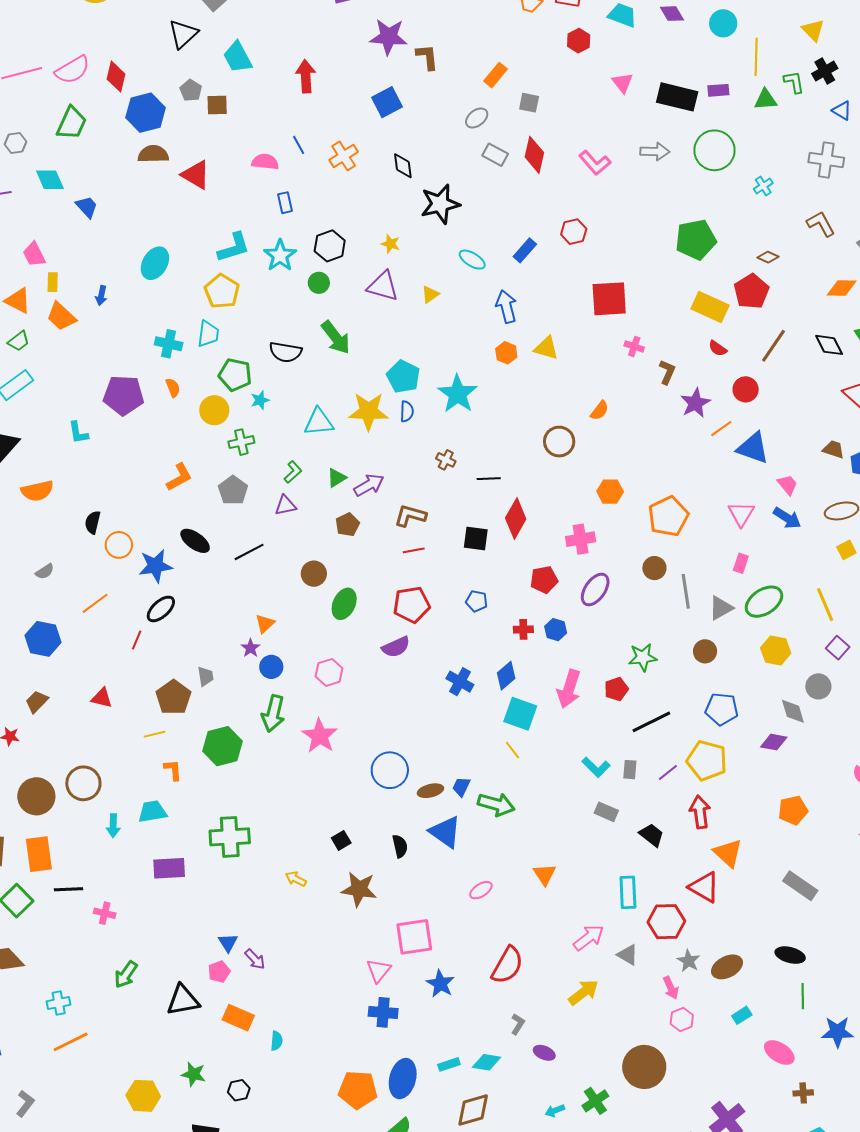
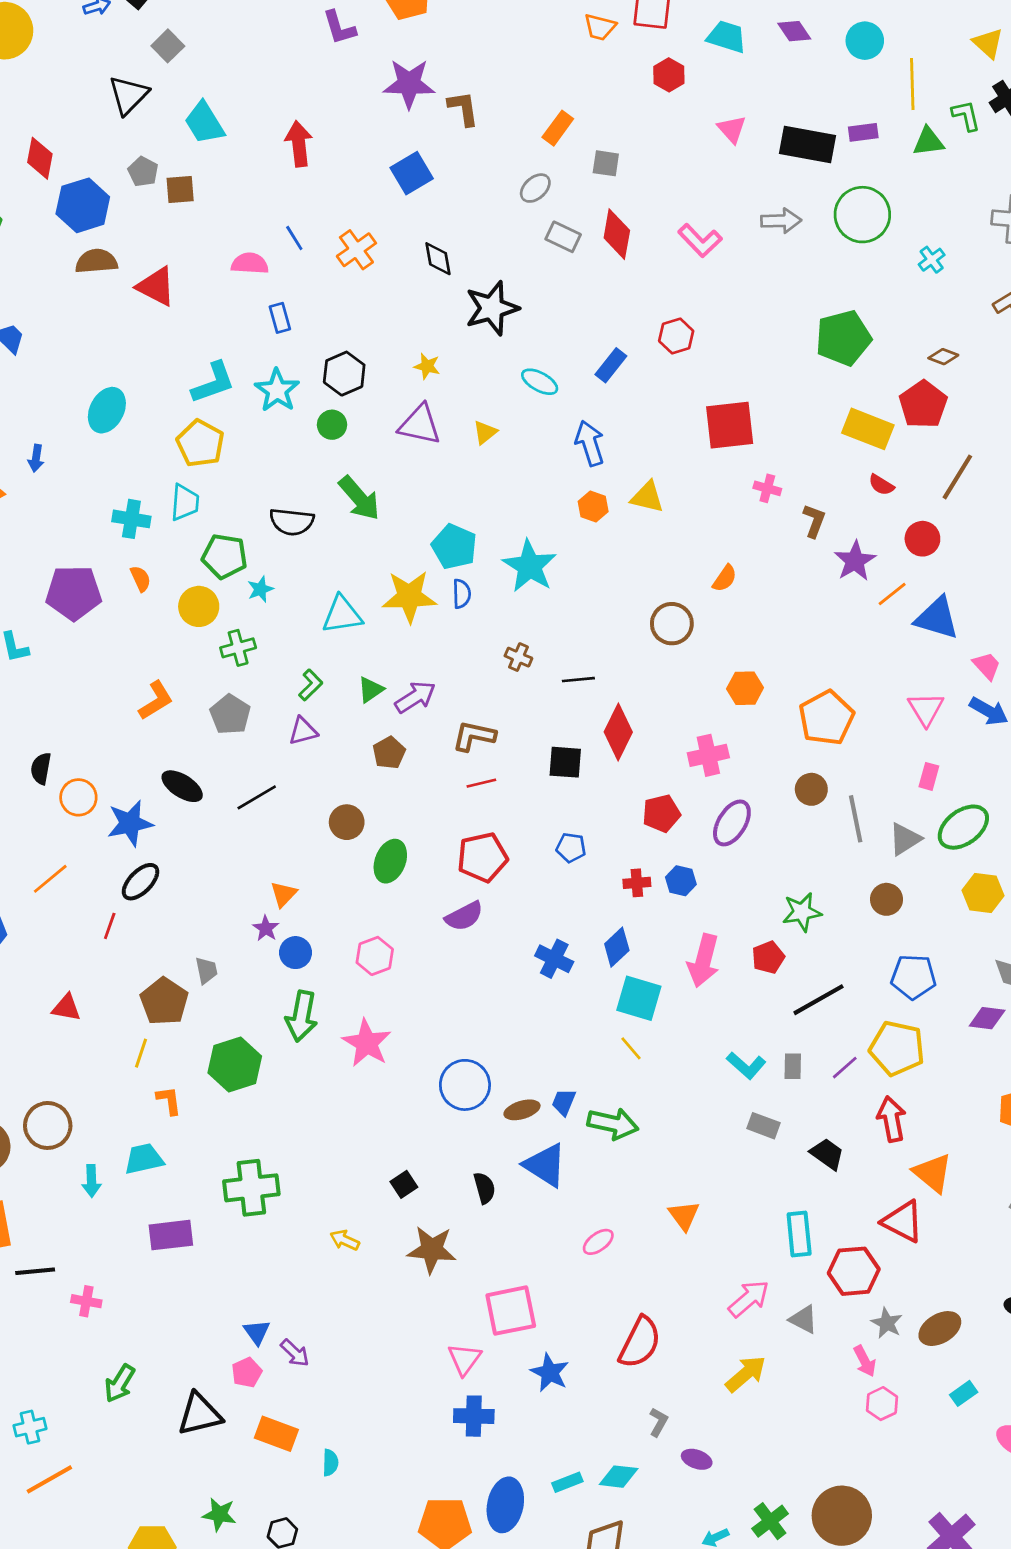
yellow line: (154, 734) -> (141, 1053), turned -55
brown circle: (644, 1067) -> (842, 1516), moved

